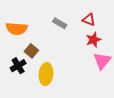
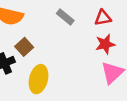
red triangle: (89, 20) -> (103, 18), turned -40

